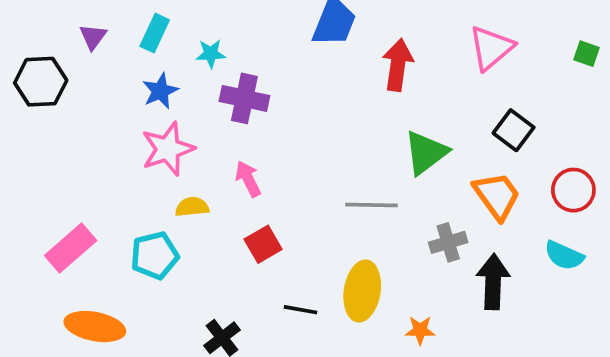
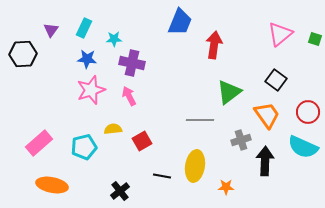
pink triangle: (491, 48) -> (280, 34), moved
blue star: (160, 91) -> (87, 59), turned 30
pink arrow: (248, 179) -> (129, 96), moved
yellow semicircle: (192, 207) -> (113, 129), moved
cyan semicircle: (564, 255) -> (303, 147), size x1.4

